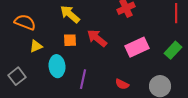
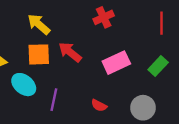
orange square: (70, 40) -> (39, 54), size x1.5
cyan ellipse: (57, 66) -> (24, 85), turned -45

